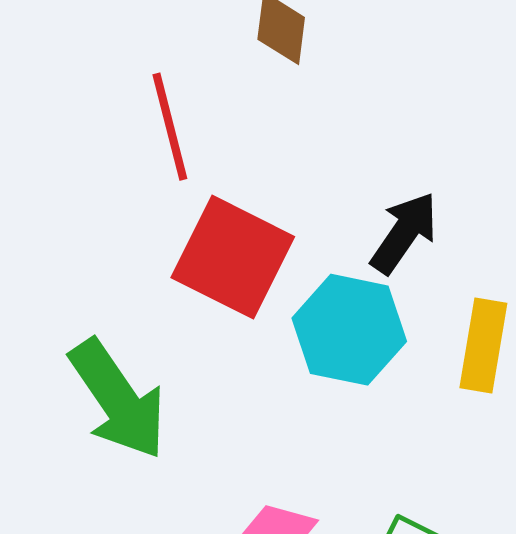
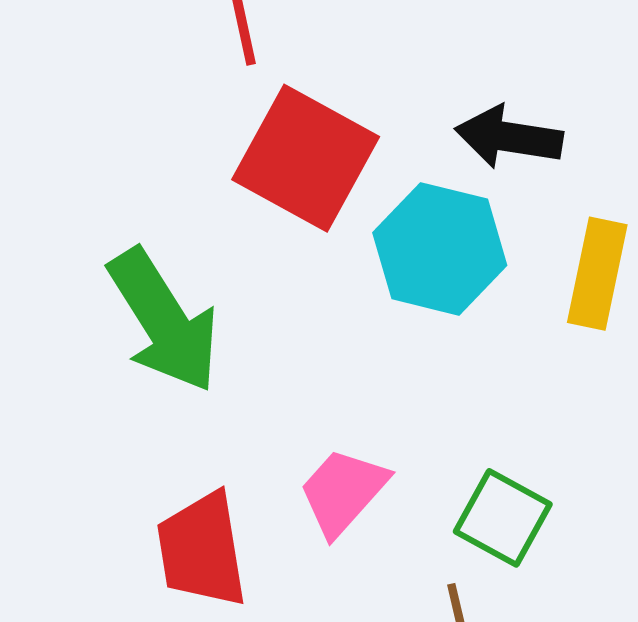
black arrow: (404, 233) -> (509, 137), turned -118

